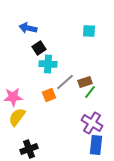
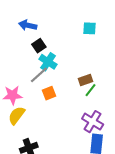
cyan cross: (48, 64) -> (48, 62), turned 30
gray line: (65, 82) -> (39, 75), moved

